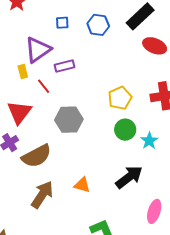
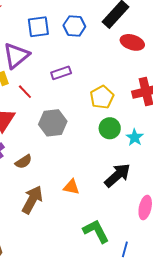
blue square: (62, 23) -> (38, 27), size x1.6
purple rectangle: (64, 66) -> (61, 73), moved
brown semicircle: (37, 156) -> (23, 162), size x0.6

